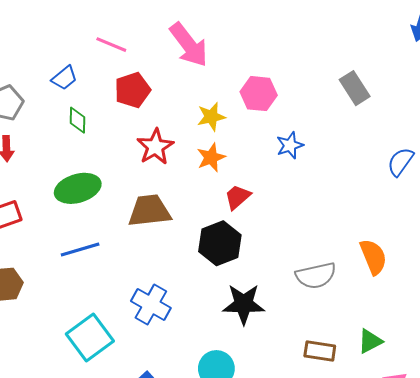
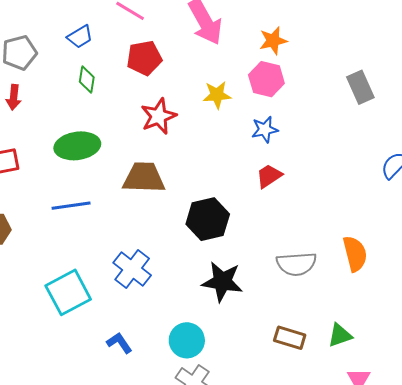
blue star: (290, 145) -> (265, 130), moved
orange star: (211, 157) -> (273, 41), moved
red trapezoid: (237, 197) -> (269, 176), moved

